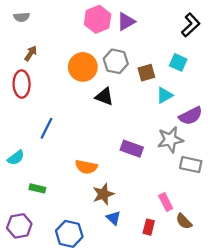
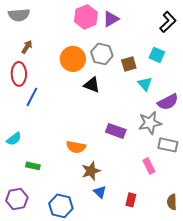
gray semicircle: (22, 17) -> (19, 15), size x1.5
cyan triangle: (165, 95) -> (145, 84), turned -42
blue line: (47, 128) -> (32, 97), moved
pink rectangle: (166, 202) -> (149, 166), moved
brown semicircle: (184, 221) -> (172, 202), moved, turned 42

